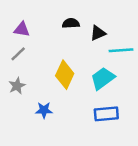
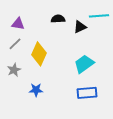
cyan line: (121, 50) -> (99, 16), moved
yellow diamond: (65, 75) -> (39, 54), moved

